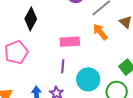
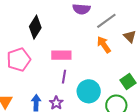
pink rectangle: (70, 42) -> (61, 55), moved

